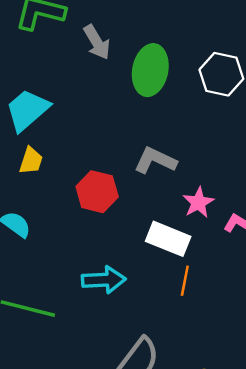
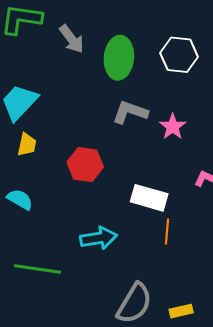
gray L-shape: (155, 160) -> (130, 112), moved
pink star: (198, 202) -> (173, 127), moved

